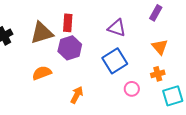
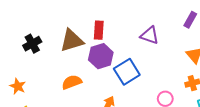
blue square: (115, 61) -> (127, 72), moved

